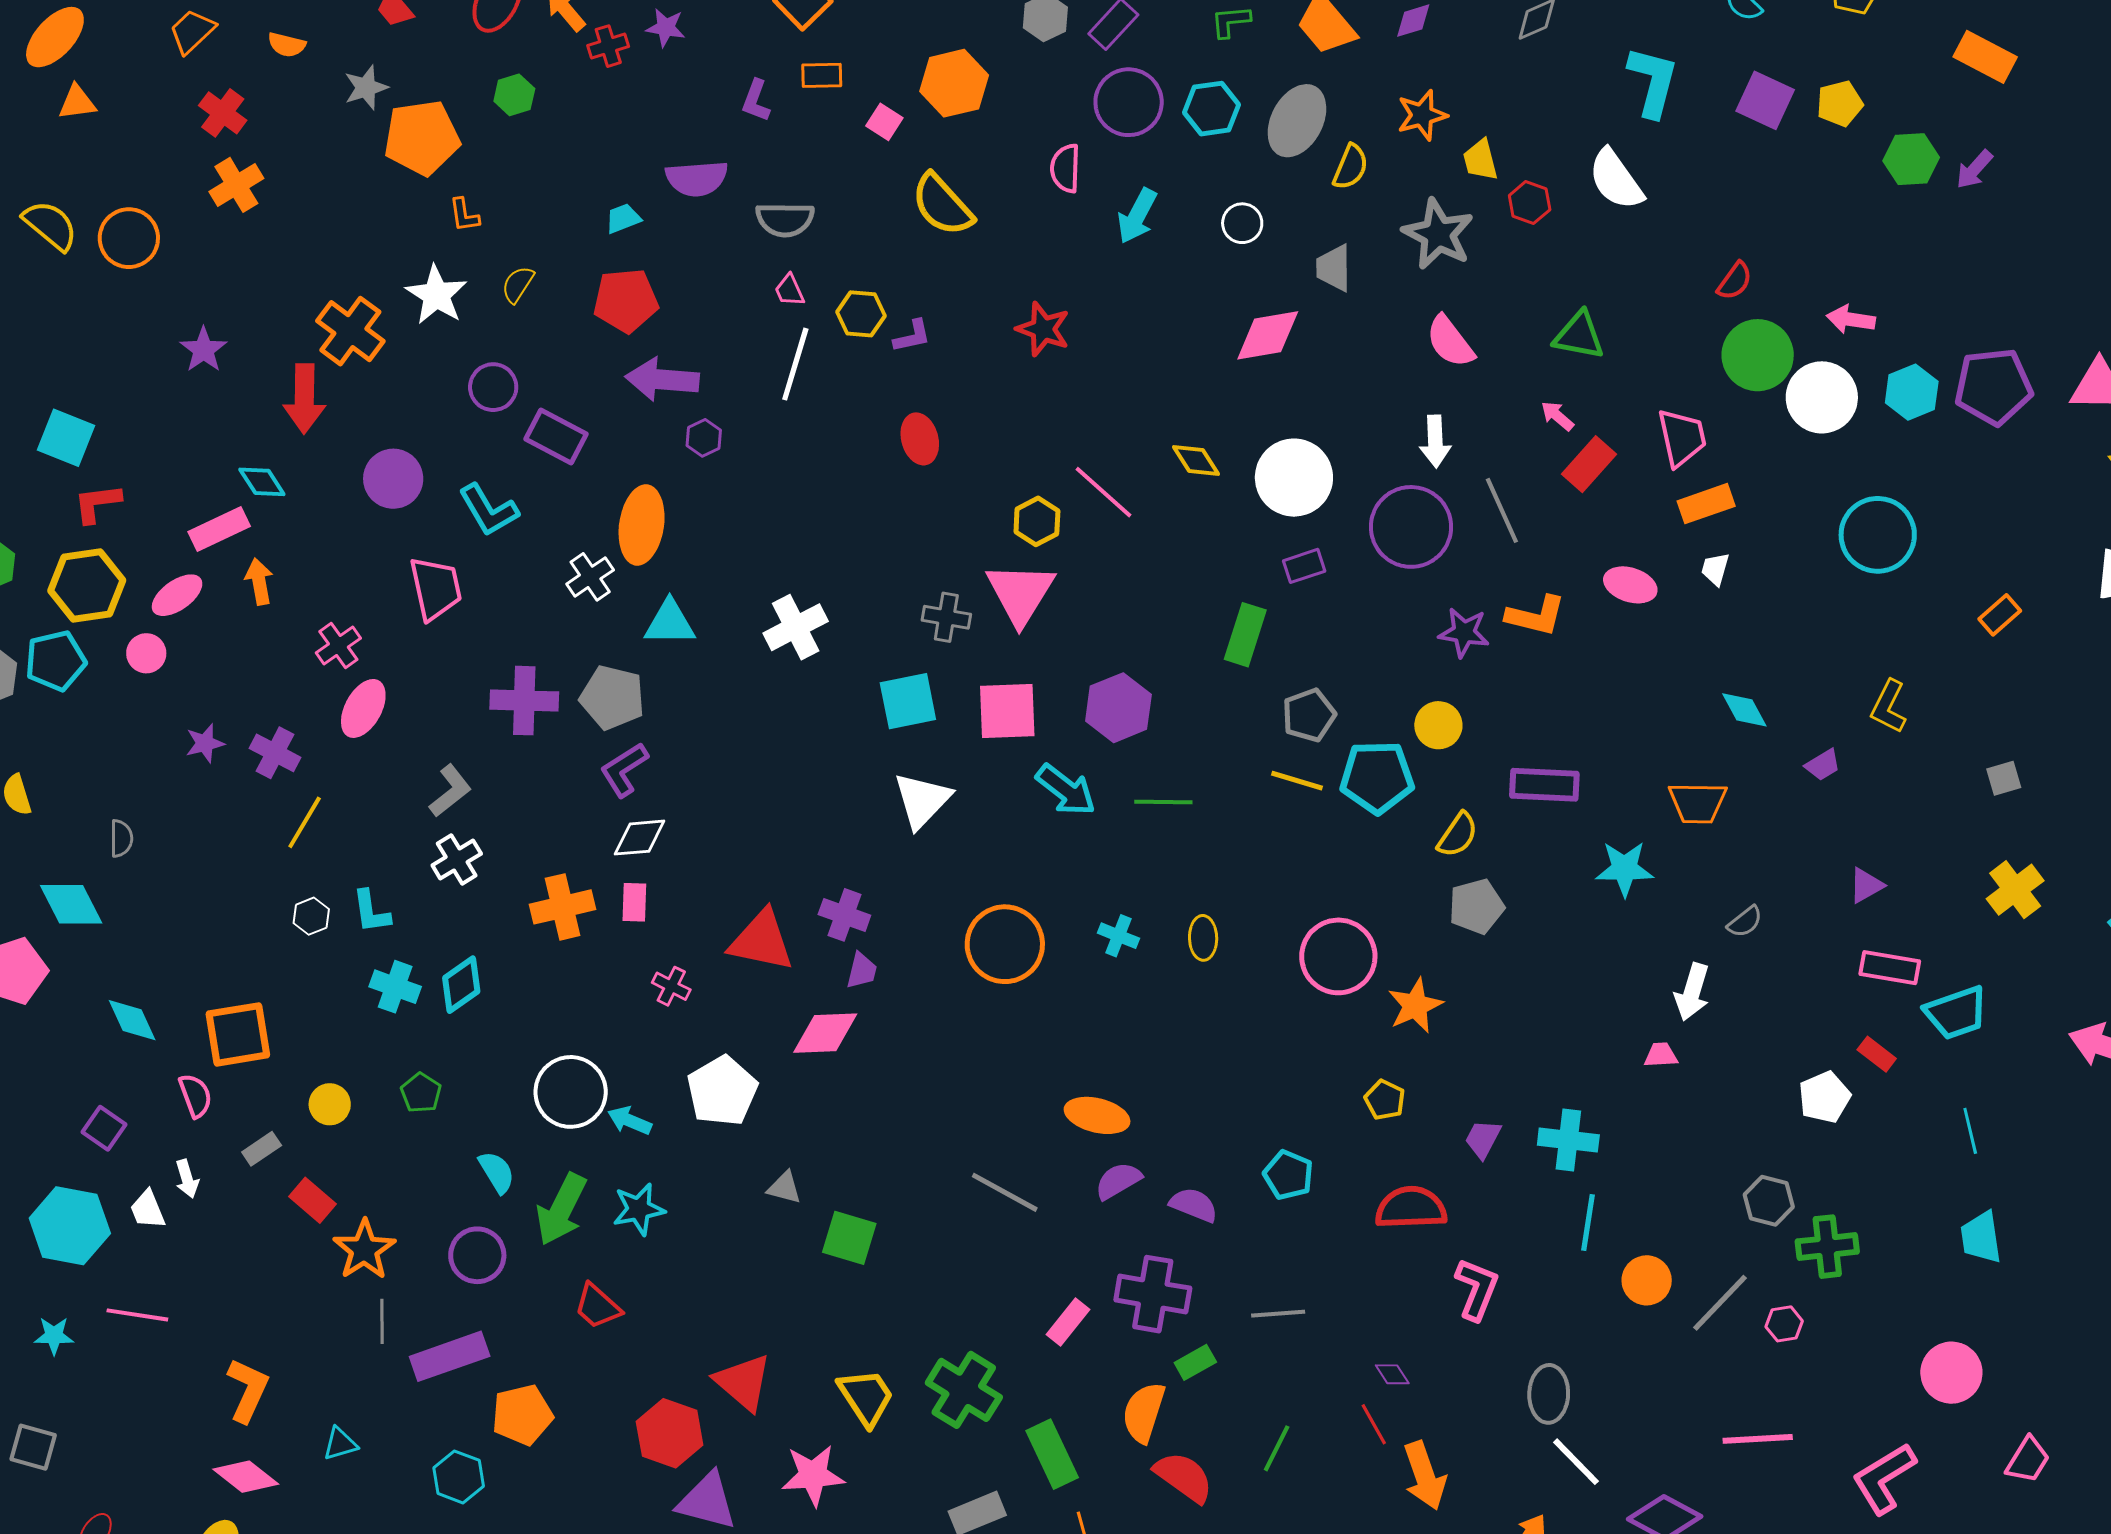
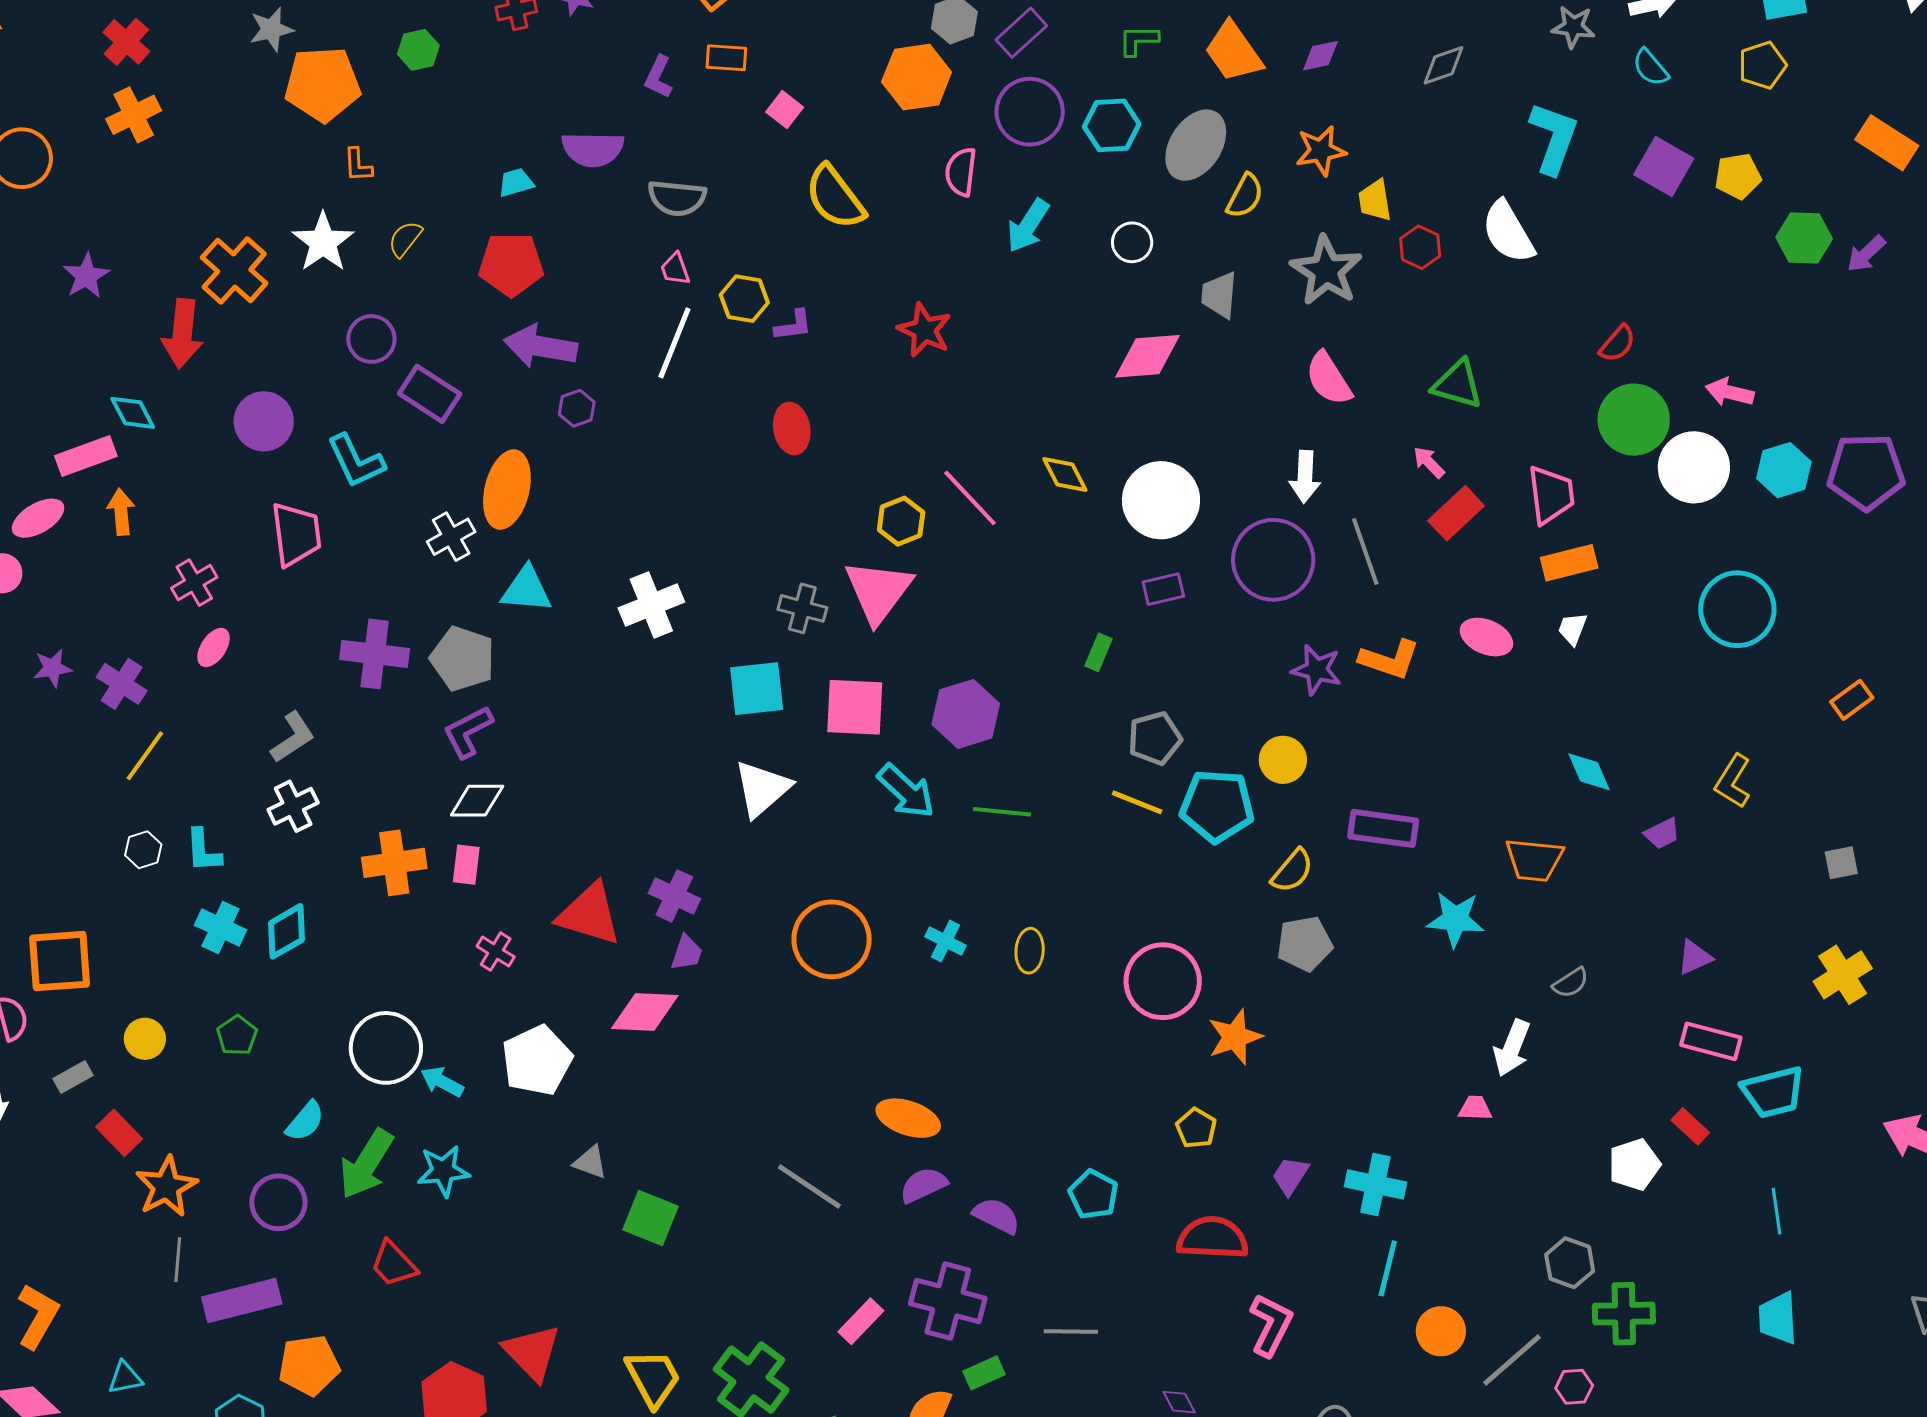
orange hexagon: (954, 83) -> (917, 77), moved
green rectangle: (1245, 635) -> (1099, 652), size x0.6
pink ellipse: (363, 708) -> (214, 648), size x0.7
cyan semicircle: (497, 1172) -> (305, 1121), turned 66

